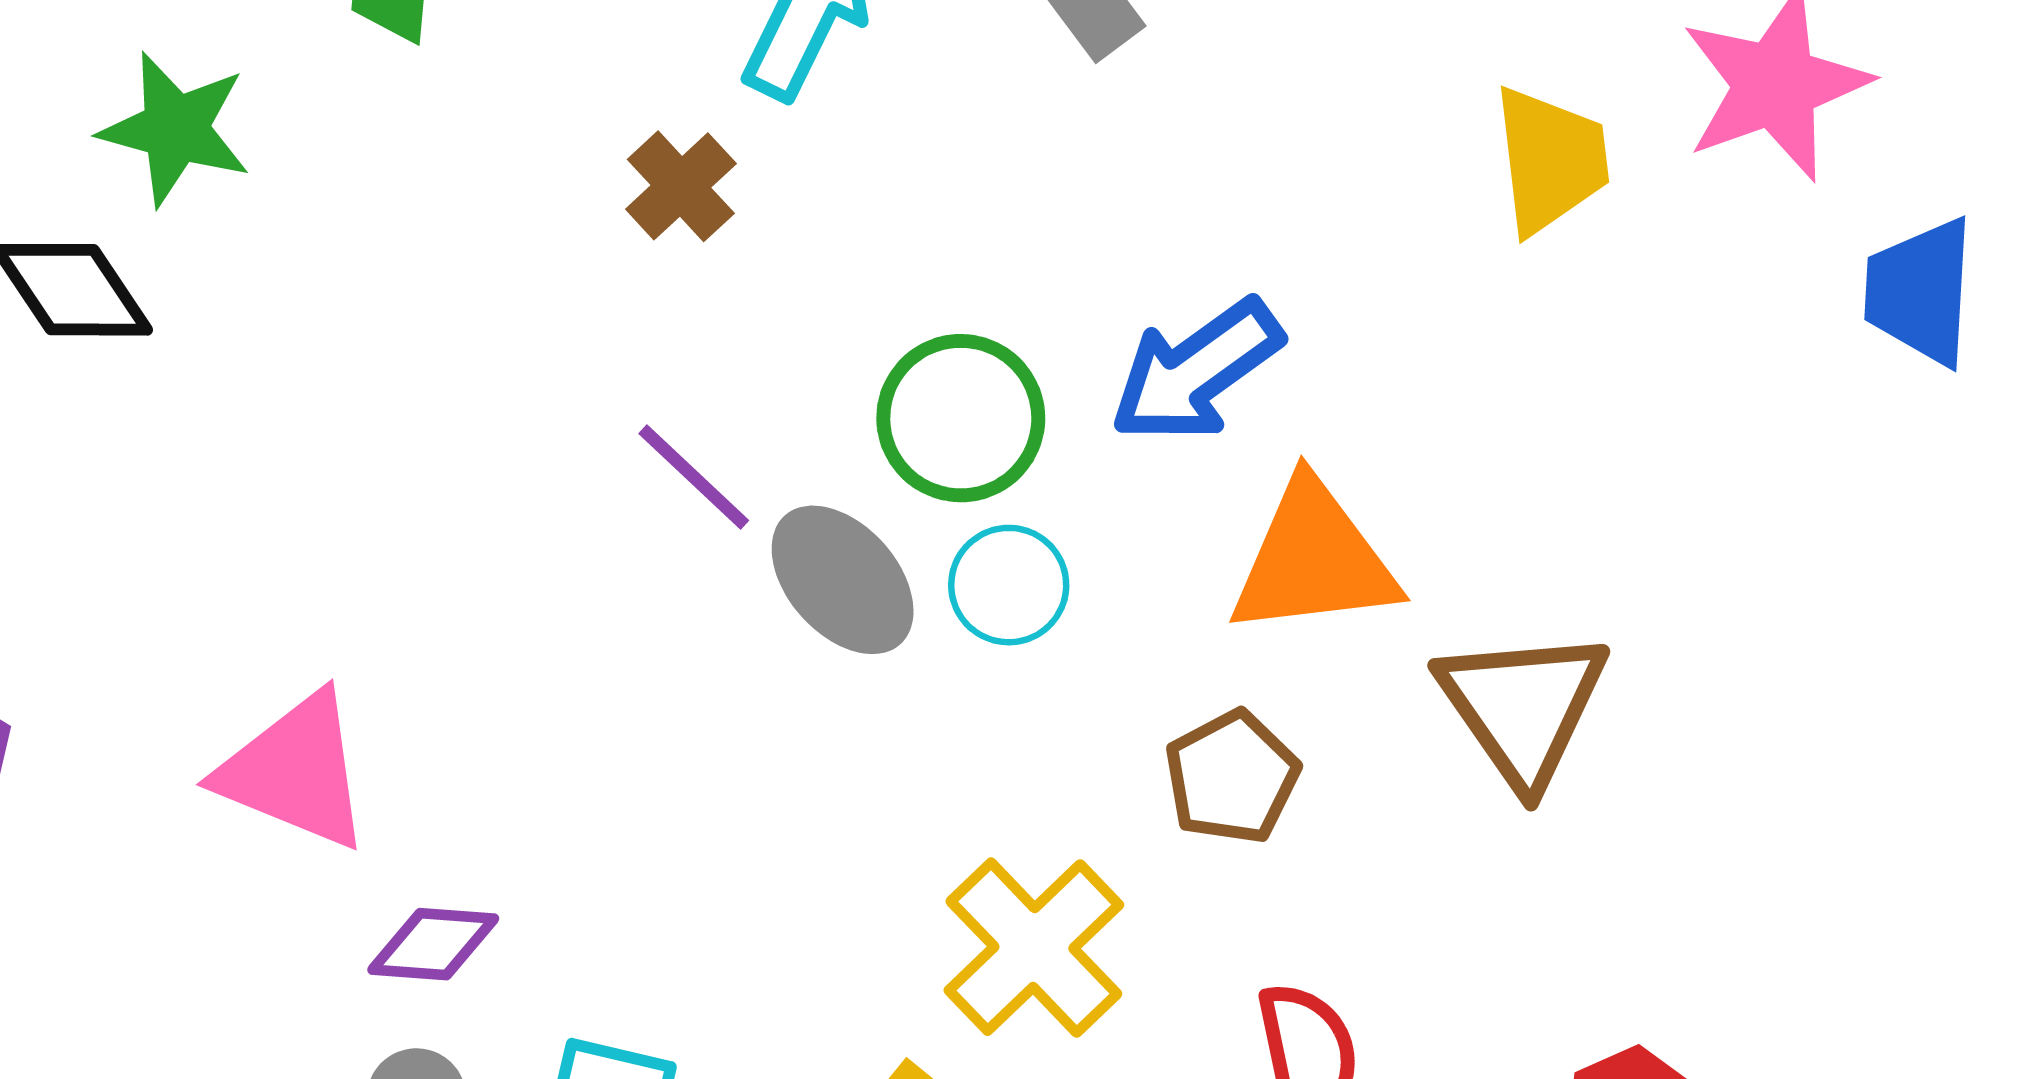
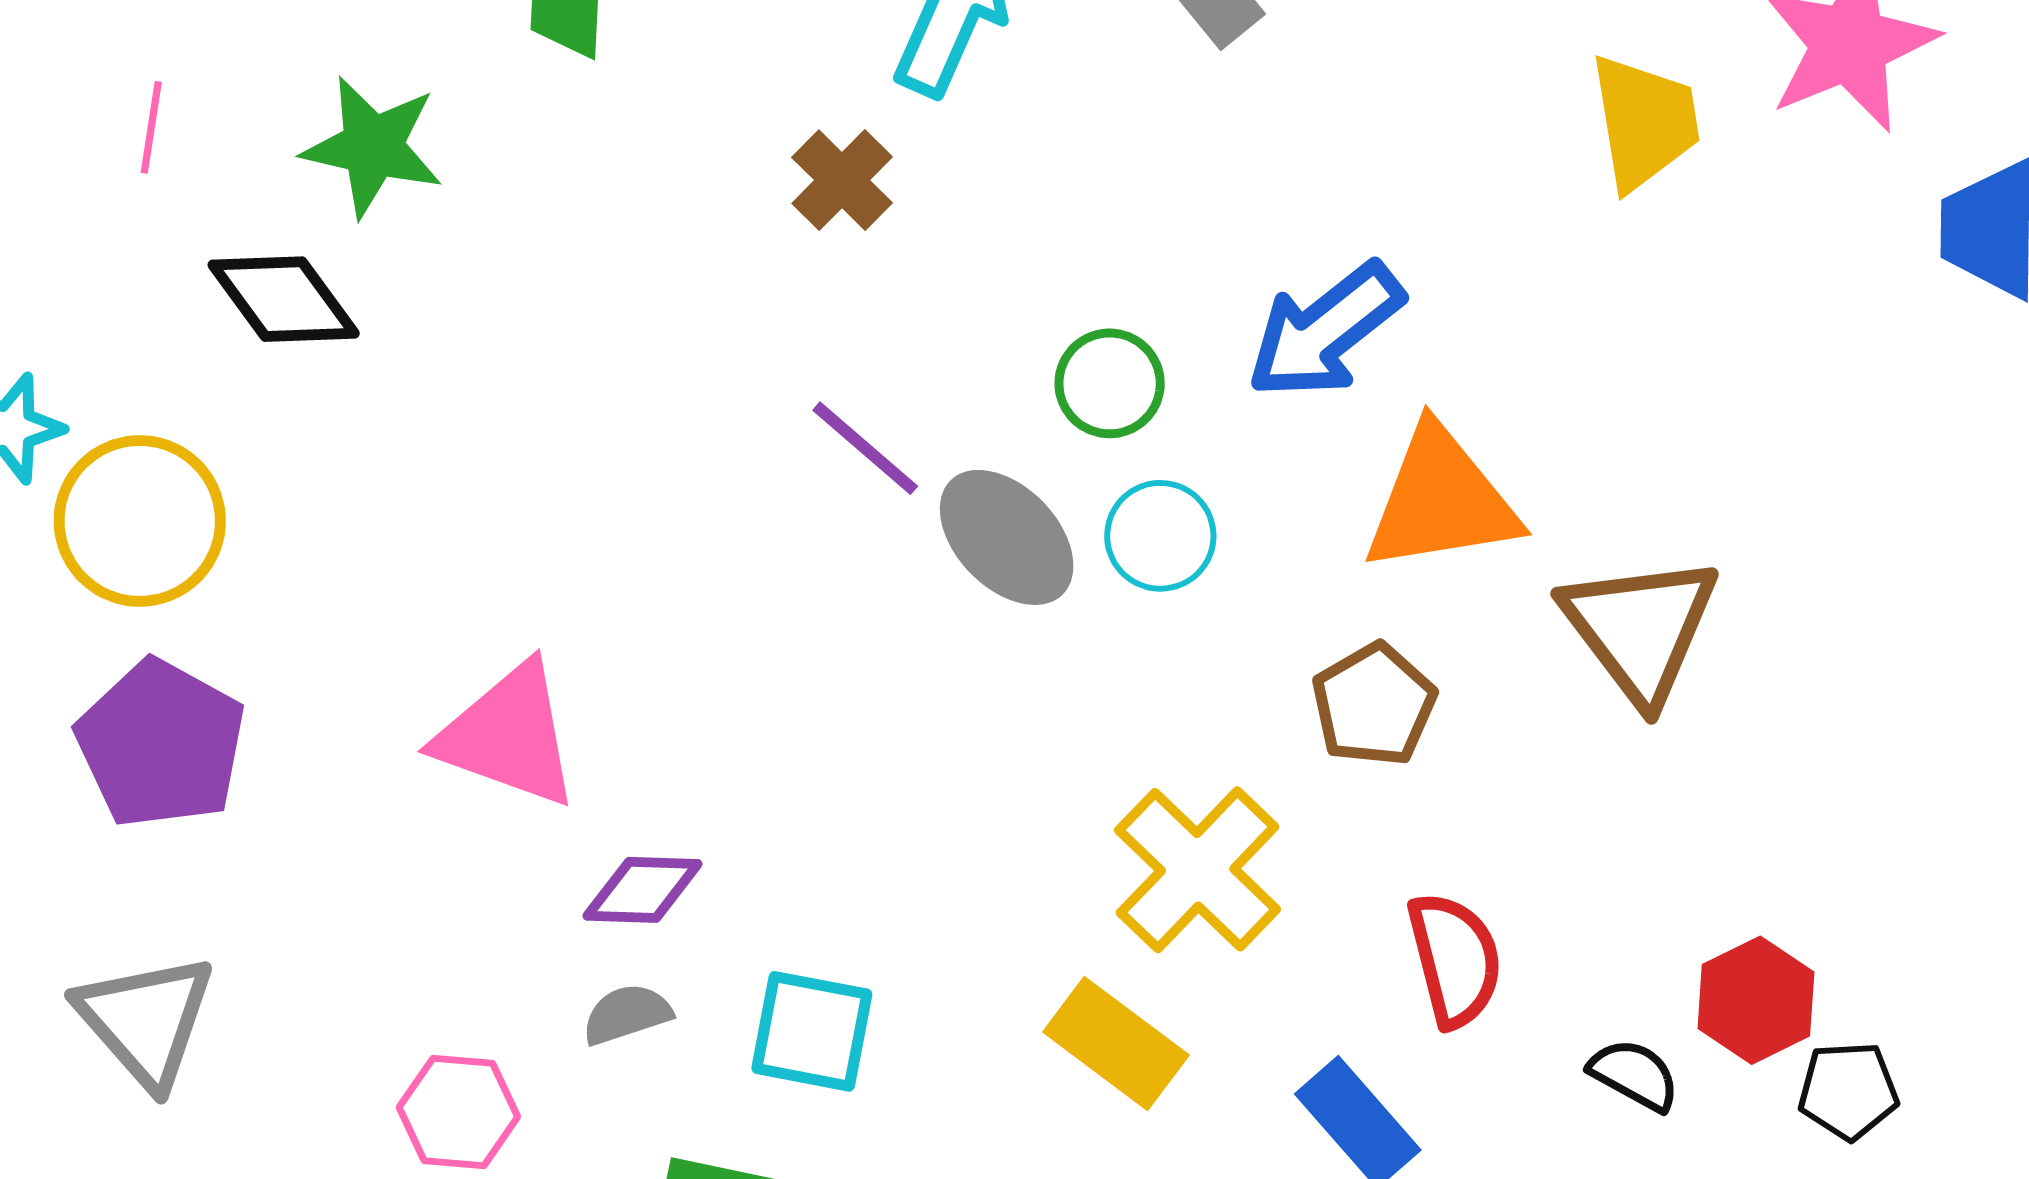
green circle: (961, 418) -> (1110, 383), size x0.7

